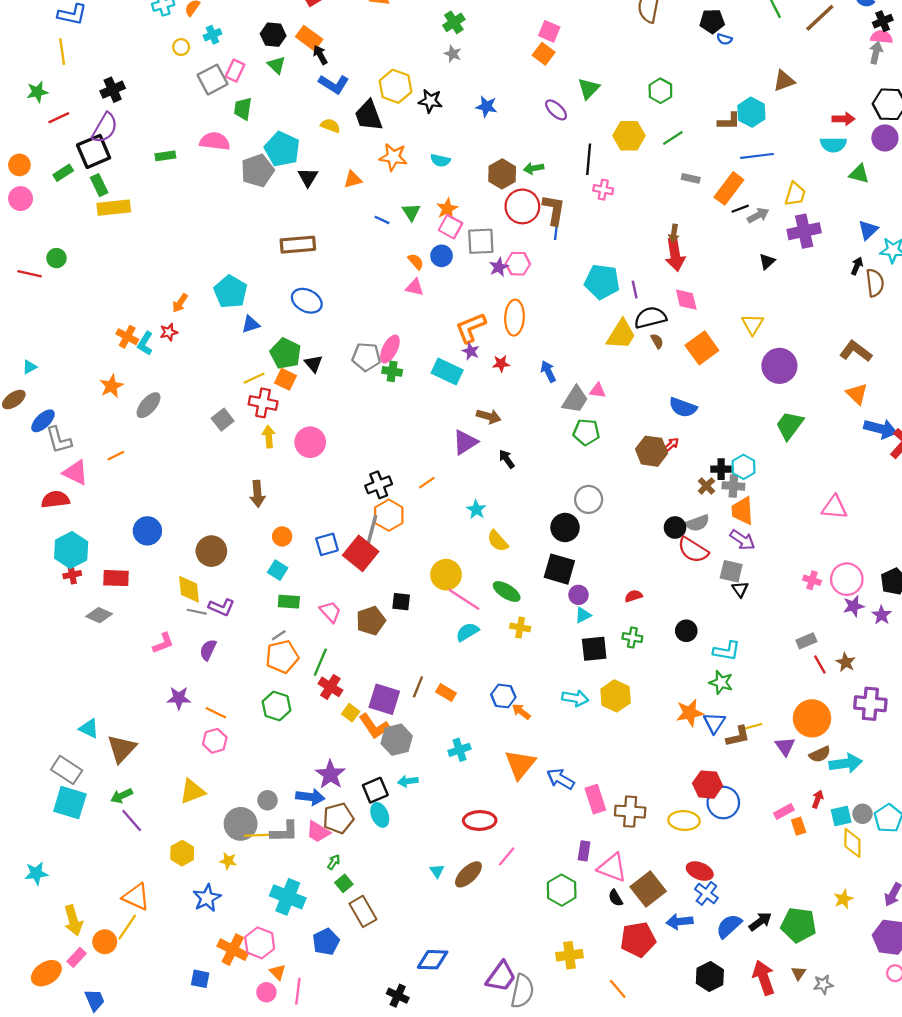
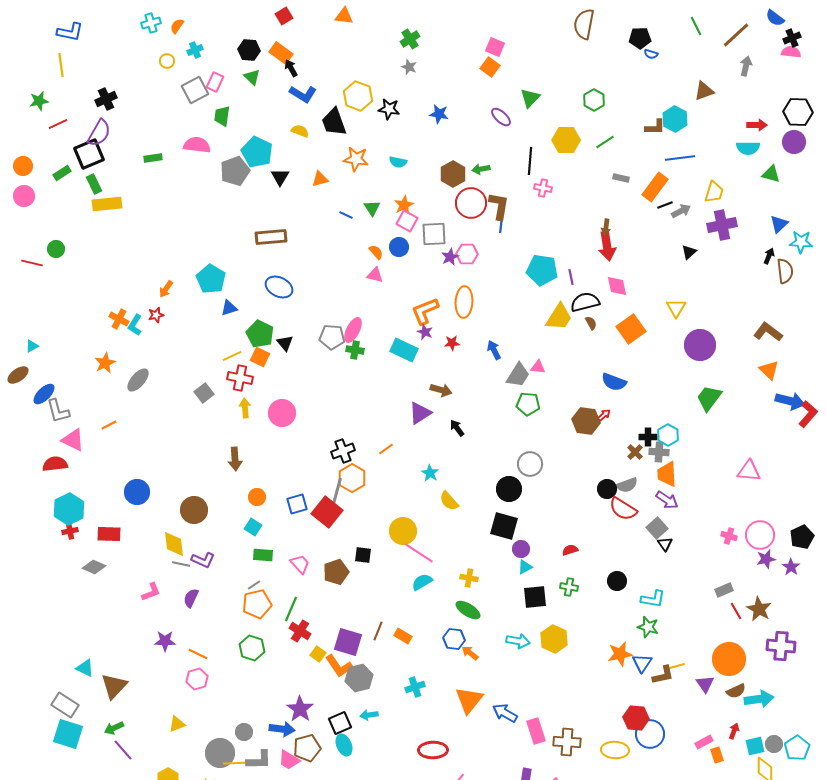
gray arrow: (876, 53) -> (746, 66), moved
gray square: (731, 571) -> (657, 528), turned 35
green ellipse: (507, 591) -> (468, 610), moved
brown star: (846, 662) -> (759, 609), size x1.4
yellow triangle: (192, 791) -> (177, 724), size x0.7

